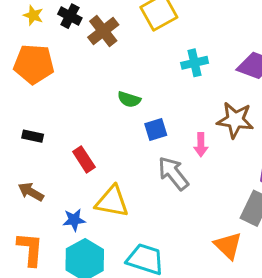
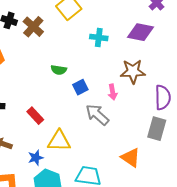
cyan cross: (195, 63) -> (99, 38), turned 30
orange triangle: (228, 246) -> (131, 158), moved

